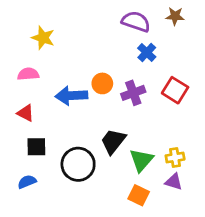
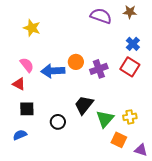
blue cross: (147, 53) -> (133, 44), moved
pink semicircle: (28, 74) -> (27, 65), moved, turned 56
black circle: (78, 164) -> (58, 122), size x0.6
purple triangle: (174, 182) -> (141, 150), moved
orange square: (139, 195) -> (119, 140), moved

